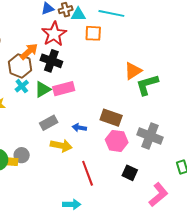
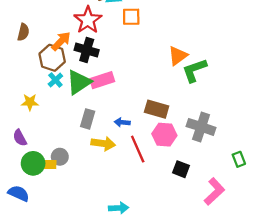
green triangle: (43, 89) -> (79, 82), size x1.4
gray rectangle: (49, 123) -> (88, 119), turned -42
red line: (88, 173) -> (138, 149), moved

